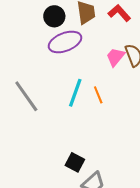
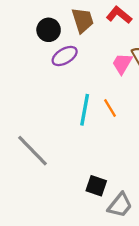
purple ellipse: (65, 42) -> (65, 56), size x0.7
gray line: (26, 96) -> (33, 151), moved

